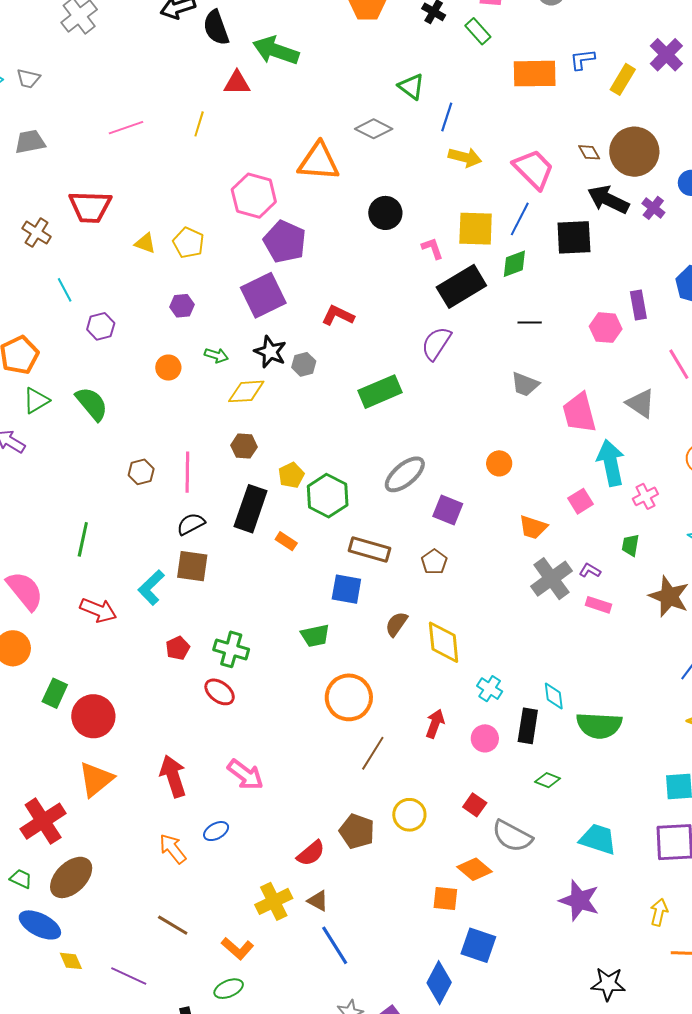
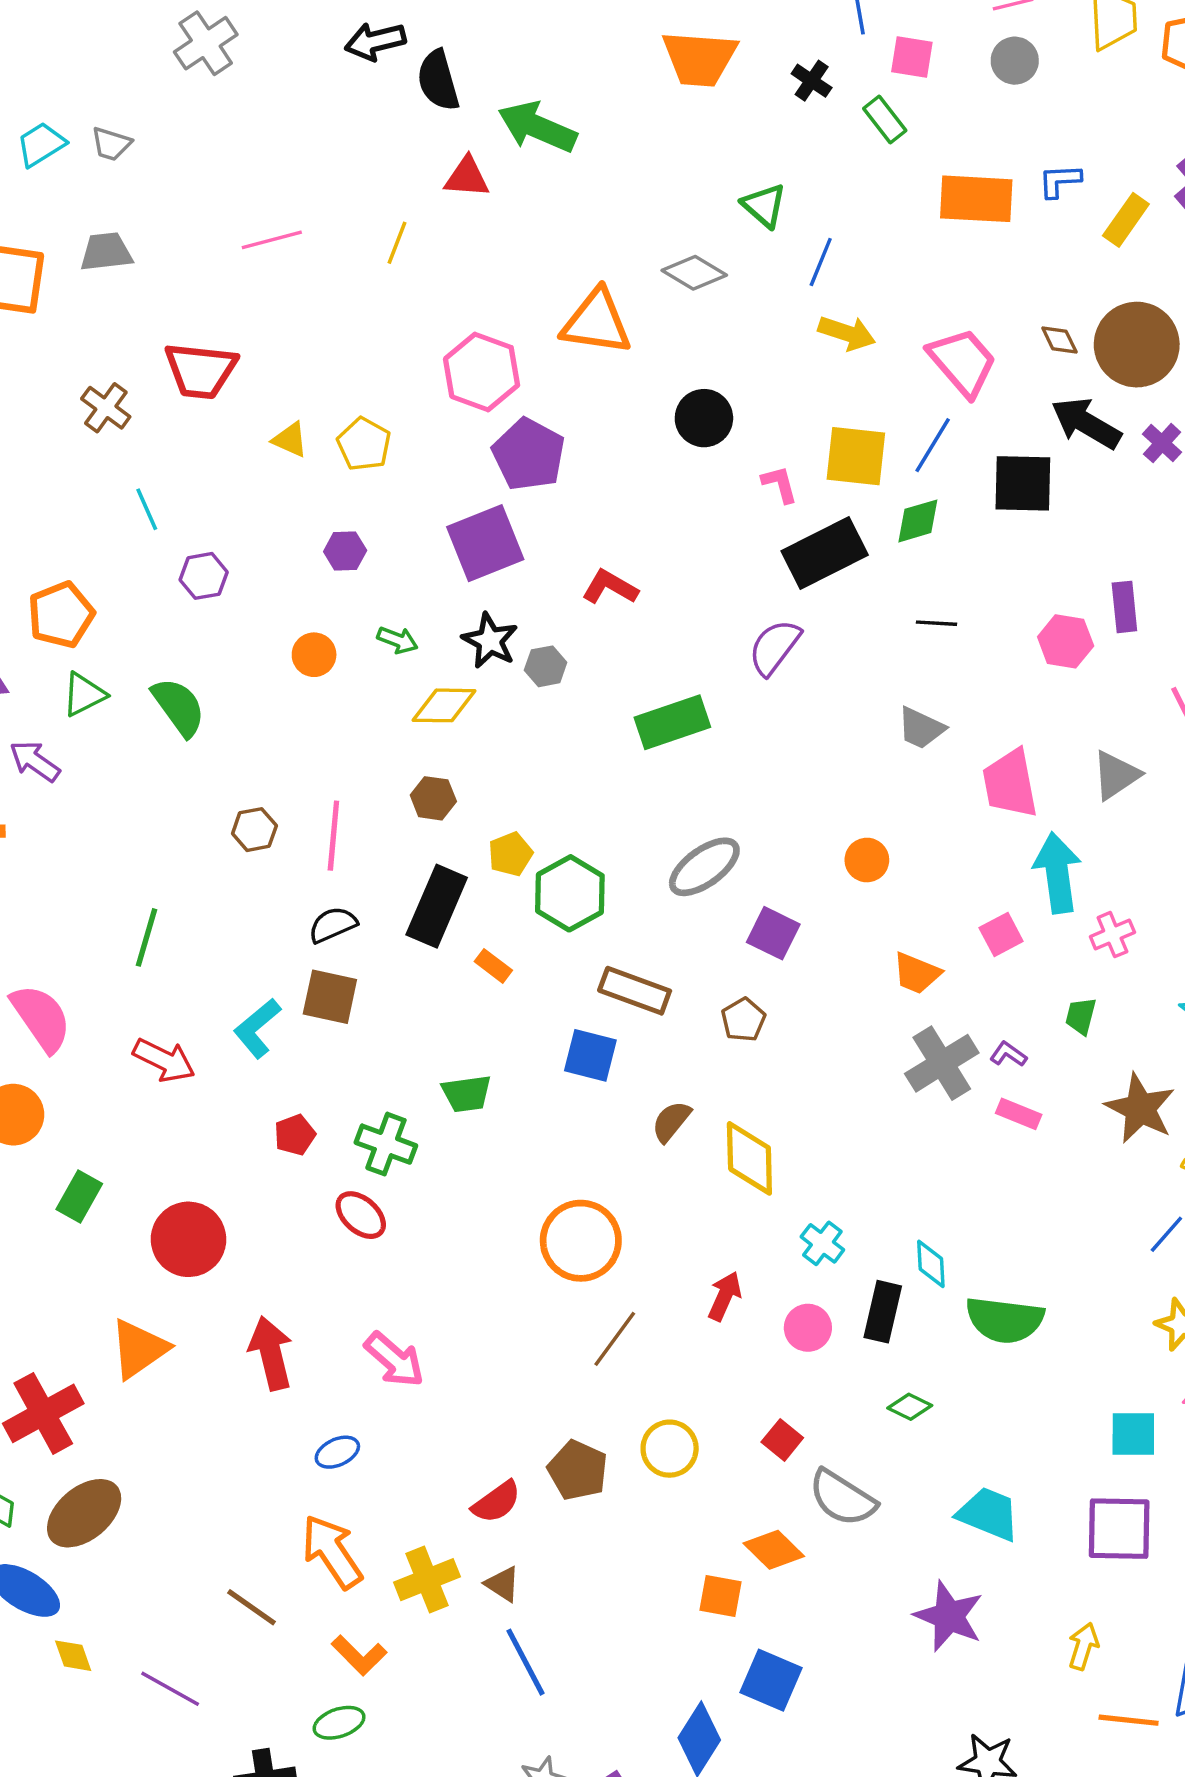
gray triangle: (641, 403) -> (1116, 775), turned 48
green trapezoid: (315, 636) -> (467, 1094), moved
red circle: (93, 716) -> (189, 1239), moved
orange arrow: (173, 849) -> (332, 1552), moved, size x1.4

